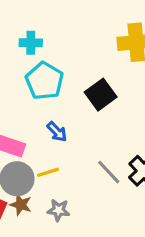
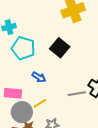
gray line: (109, 172) -> (77, 94), turned -42

